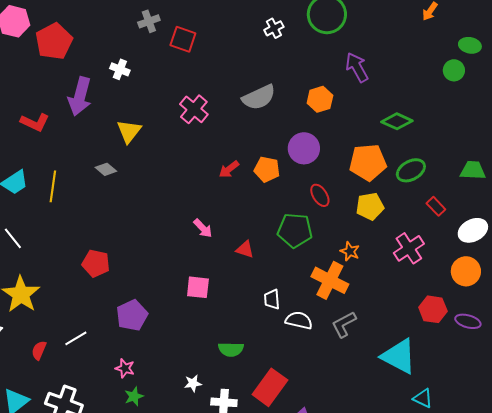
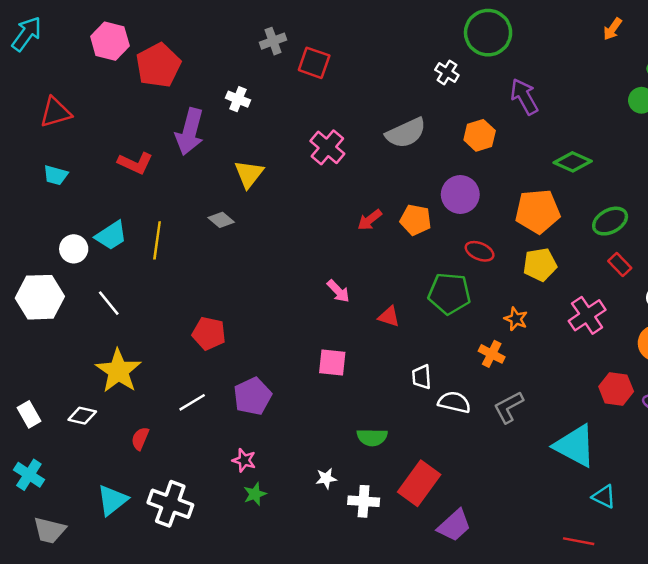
white cross: (274, 28) -> (447, 72), moved, turned -30
green ellipse: (411, 170) -> (610, 221), moved
red ellipse: (320, 195) -> (480, 251), turned -35
orange cross: (330, 280) -> (492, 354), size x0.6
white line: (76, 338) -> (192, 402), moved

